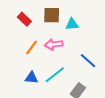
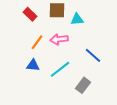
blue triangle: (31, 78) -> (33, 65), moved

